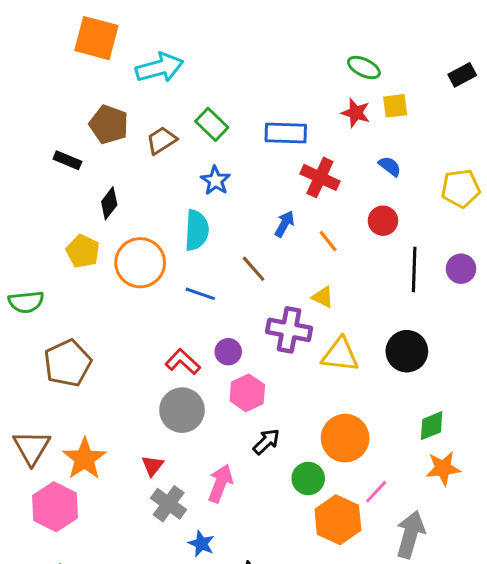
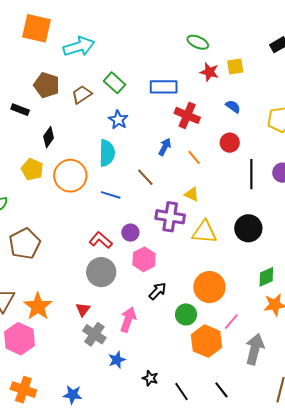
green ellipse: (364, 68) -> (198, 42), moved
blue star: (201, 544) -> (117, 360), turned 30

